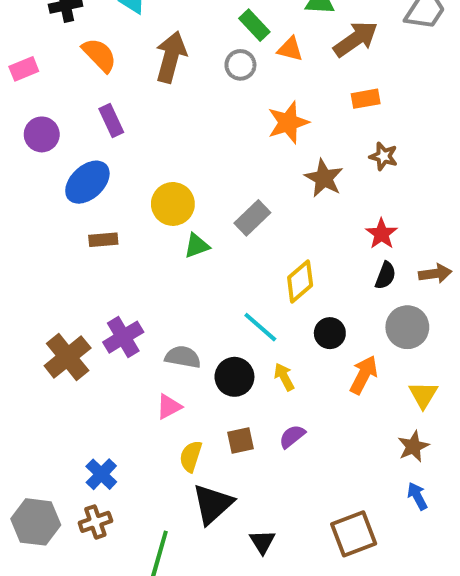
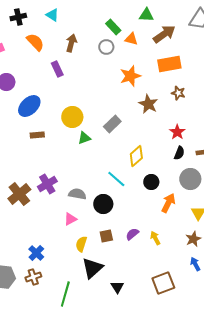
brown arrow: (171, 57) -> (71, 43), size x0.7
orange rectangle: (366, 99) -> (169, 64), size x1.6
purple rectangle: (111, 121) -> (57, 69), moved
yellow arrow: (284, 377) -> (155, 238), moved

